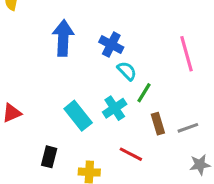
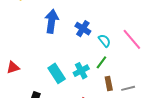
pink line: (186, 54) -> (132, 39), turned -30
cyan semicircle: (127, 71) -> (104, 41), moved

